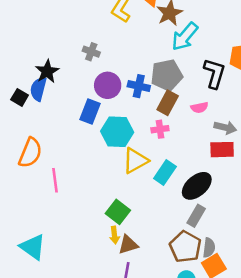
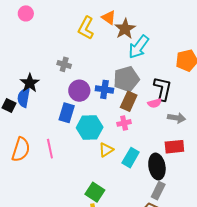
black L-shape: (214, 73) -> (163, 89), moved
red rectangle: (222, 150) -> (174, 147), moved
yellow triangle: (135, 161) -> (106, 150), size x0.7
pink line: (55, 180) -> (50, 149), moved
black ellipse: (197, 186) -> (157, 167), turned -55

